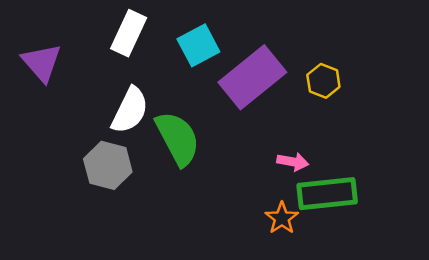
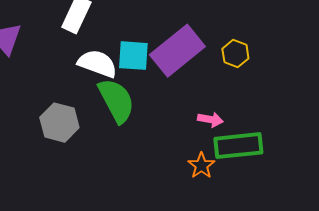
cyan square: (198, 45) -> (133, 56), moved, turned 32
white semicircle: (130, 110) -> (97, 64), moved, turned -96

